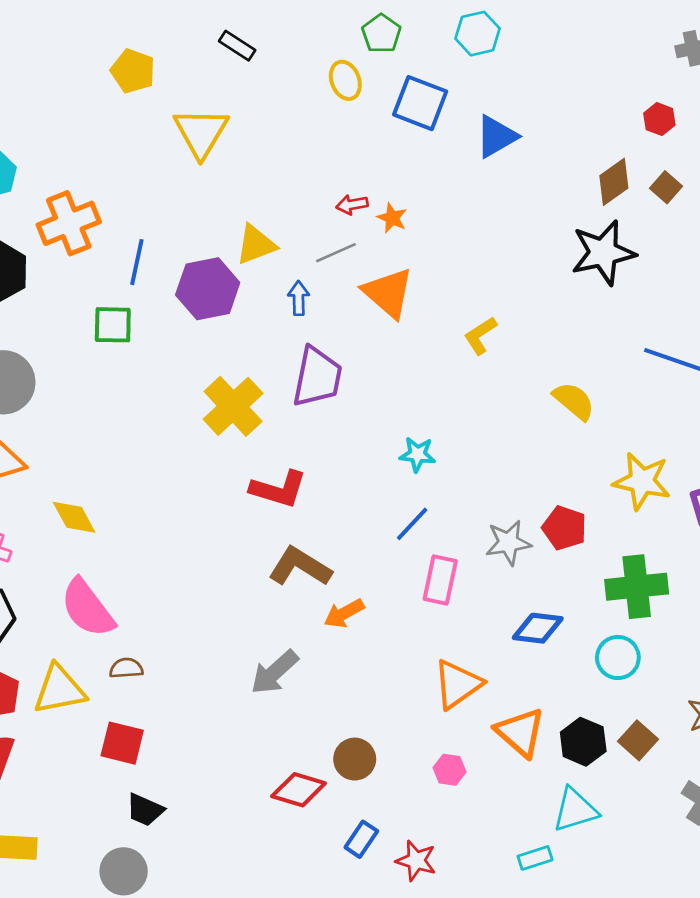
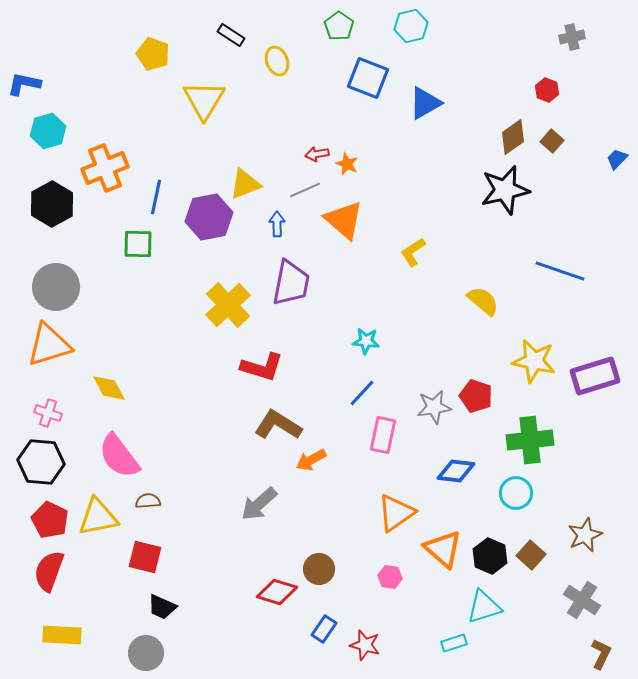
yellow ellipse: (345, 80) -> (277, 61), moved

